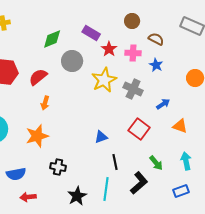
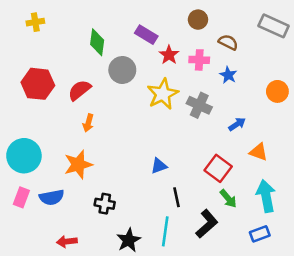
green diamond: (52, 39) -> (97, 42), turned -60
red square: (139, 129) -> (218, 168), moved
cyan arrow: (186, 161) -> (266, 196), size x1.4
blue semicircle: (16, 174) -> (52, 197), moved

